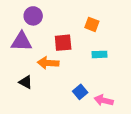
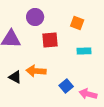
purple circle: (33, 16) -> (35, 17), moved
orange arrow: (48, 63) -> (36, 71), moved

